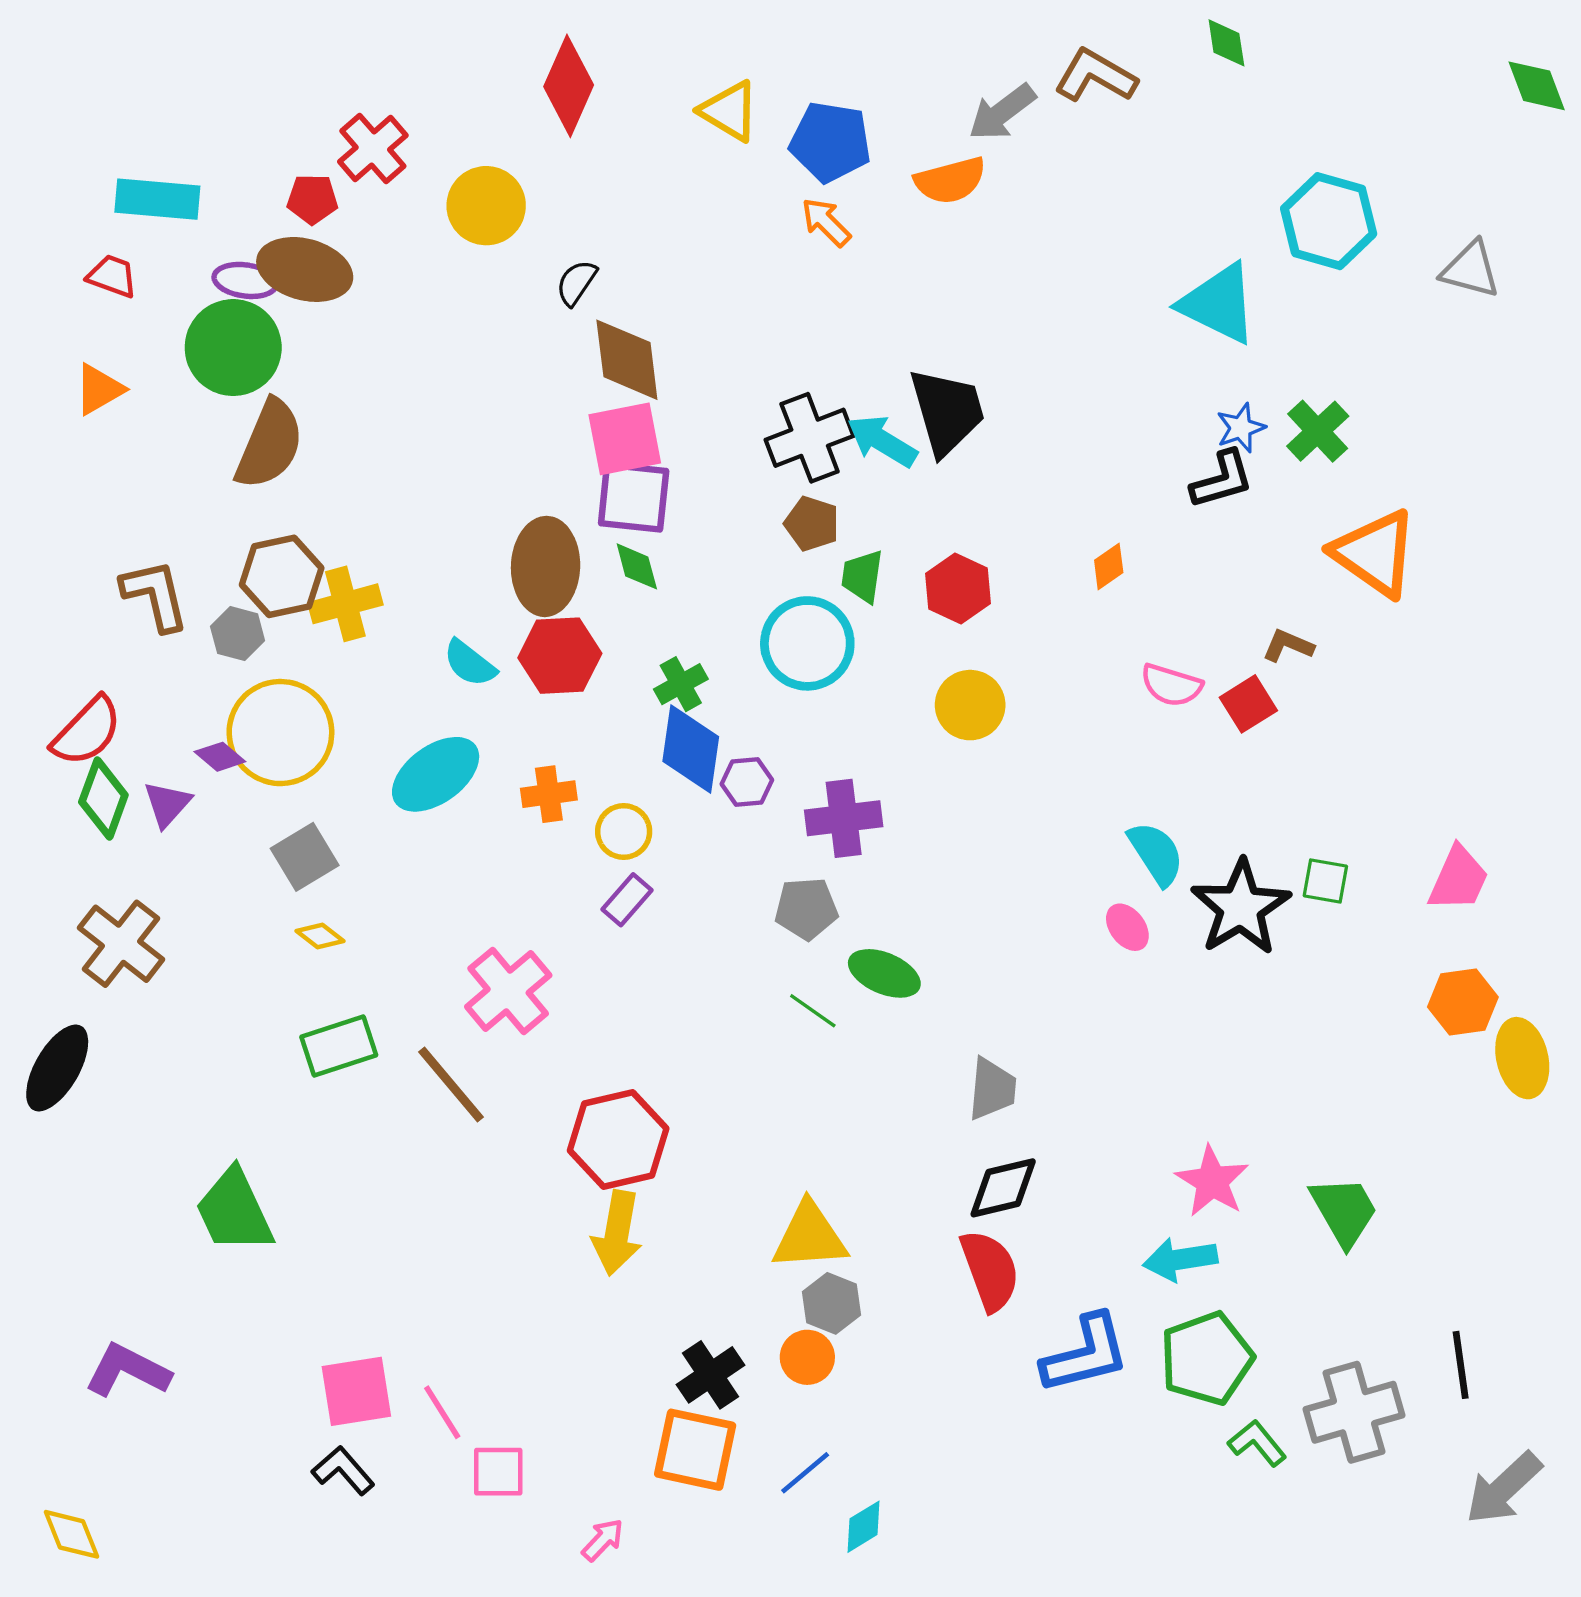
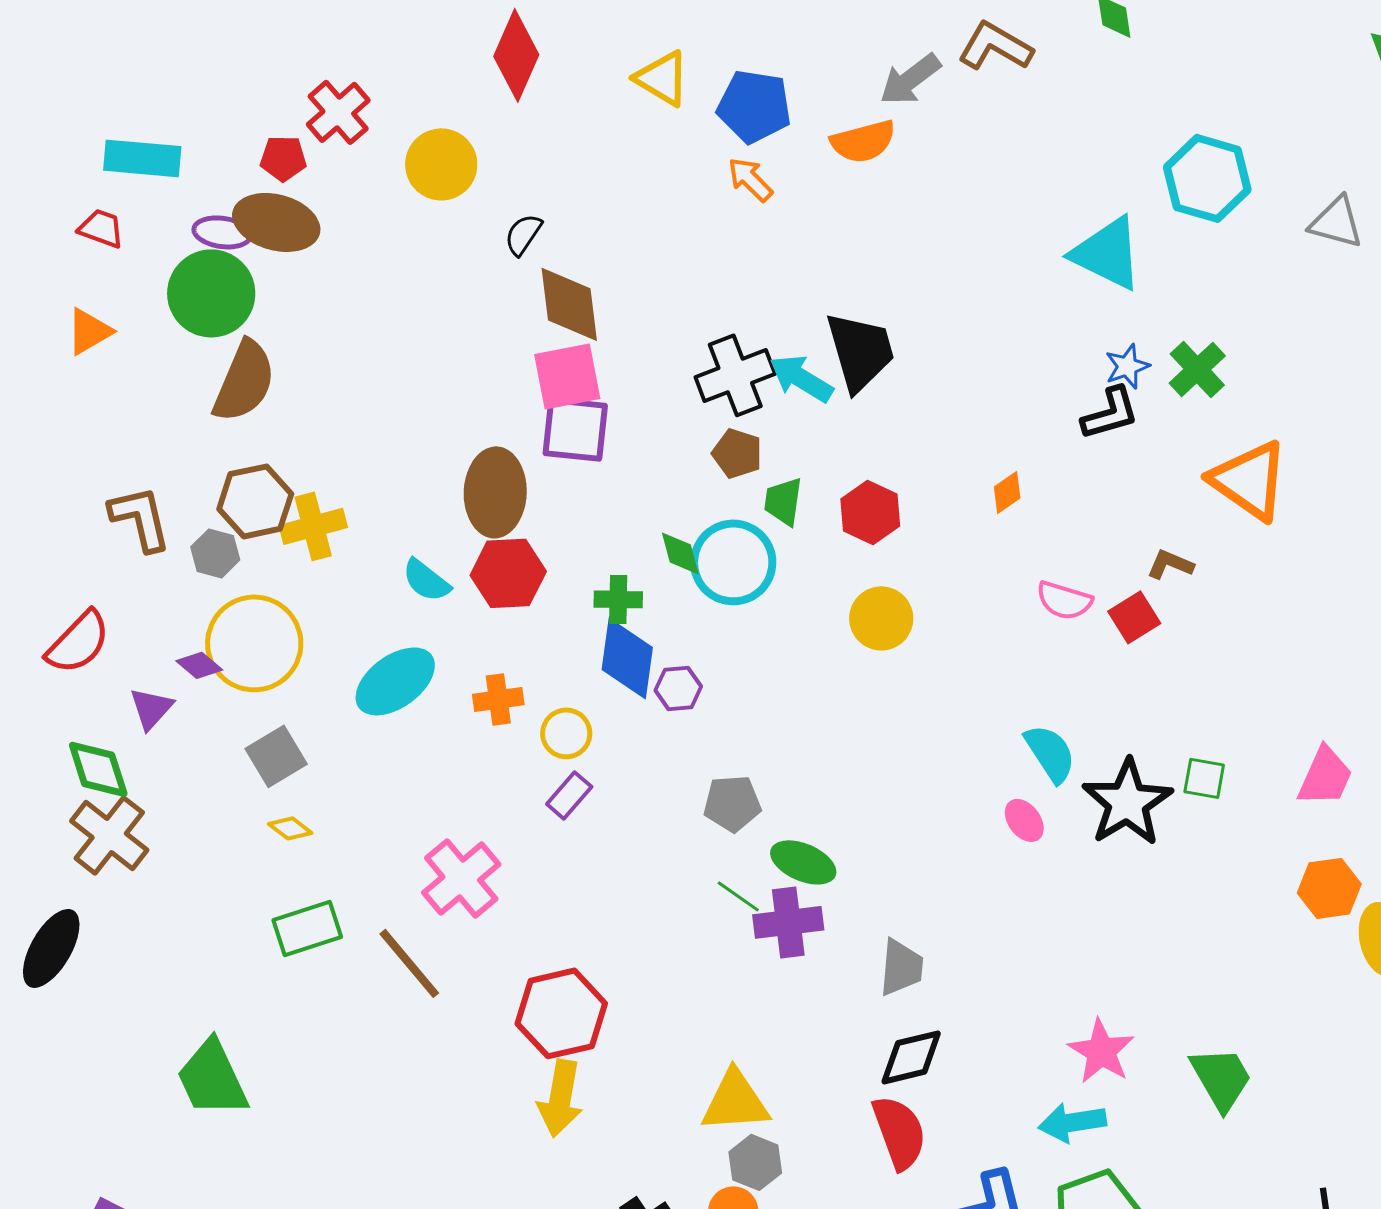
green diamond: (637, 566) -> (680, 553), moved
green cross: (681, 684) -> (618, 599), turned 30
green diamond: (103, 799) -> (98, 769), moved, turned -38
purple cross: (844, 818) -> (788, 922), moved

